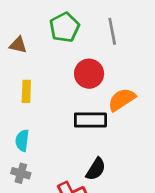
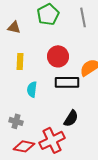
red circle: (89, 74) -> (58, 56), moved
cyan semicircle: (22, 140) -> (32, 89), moved

